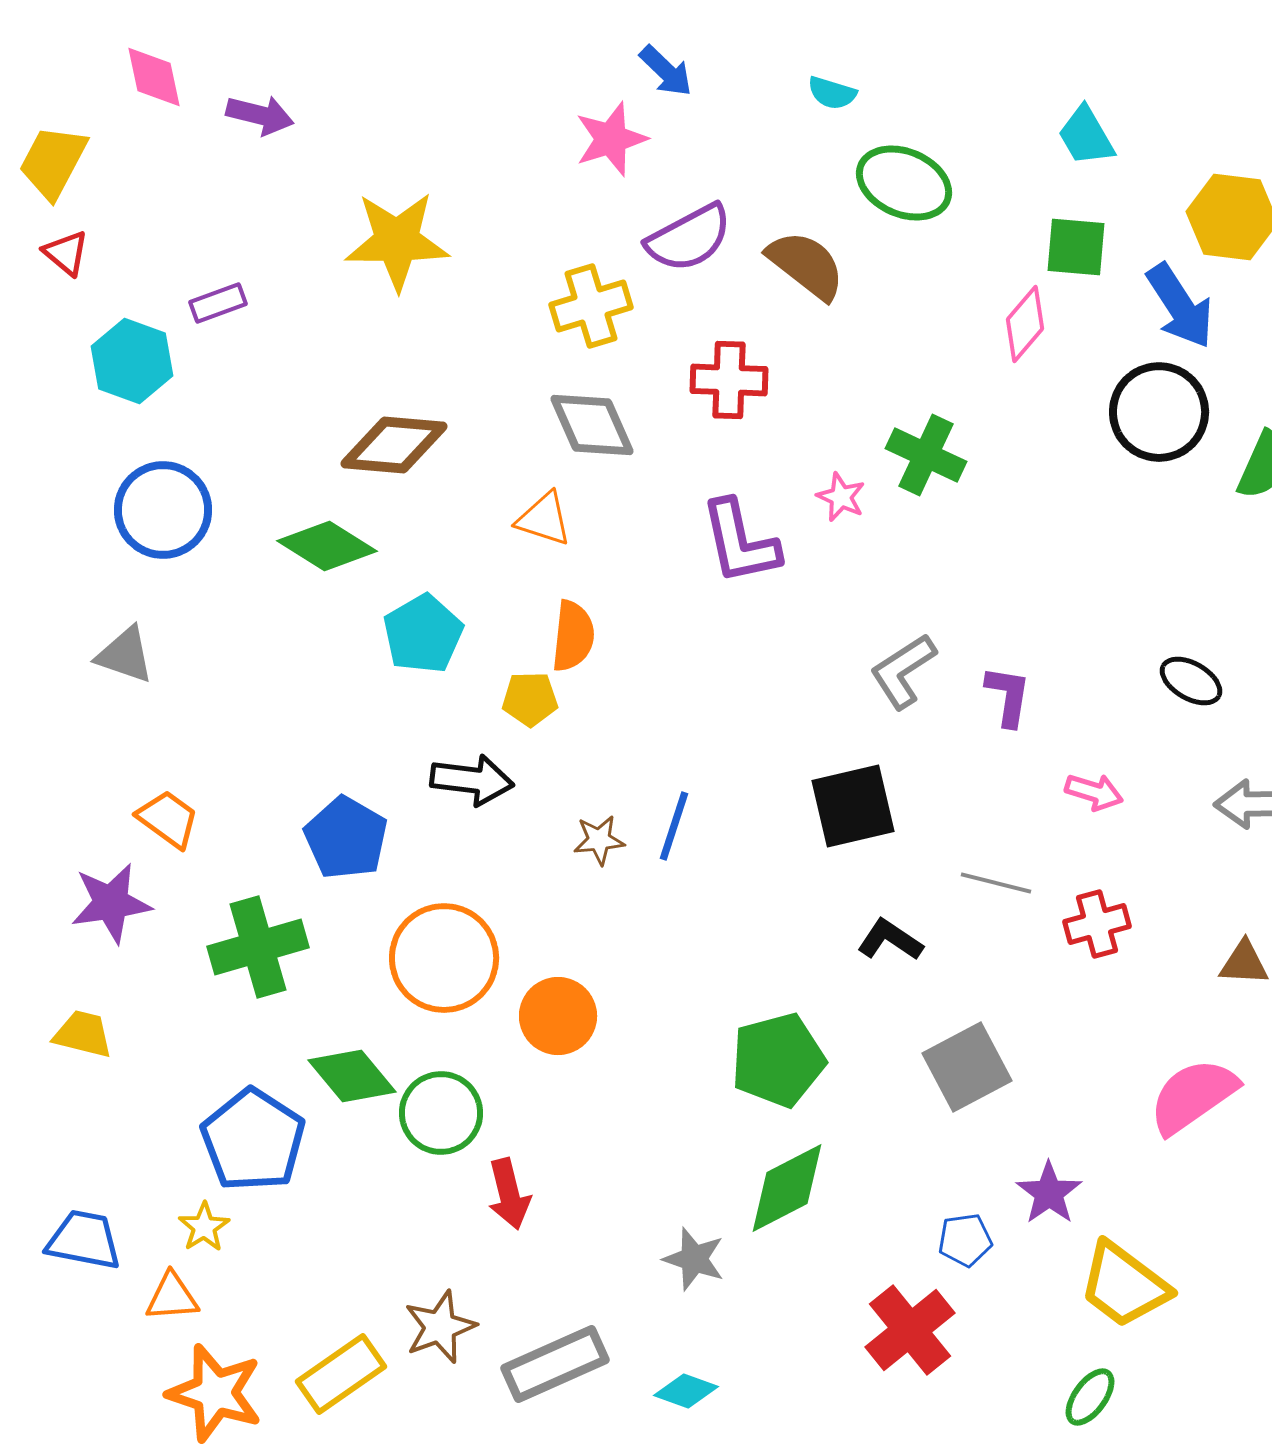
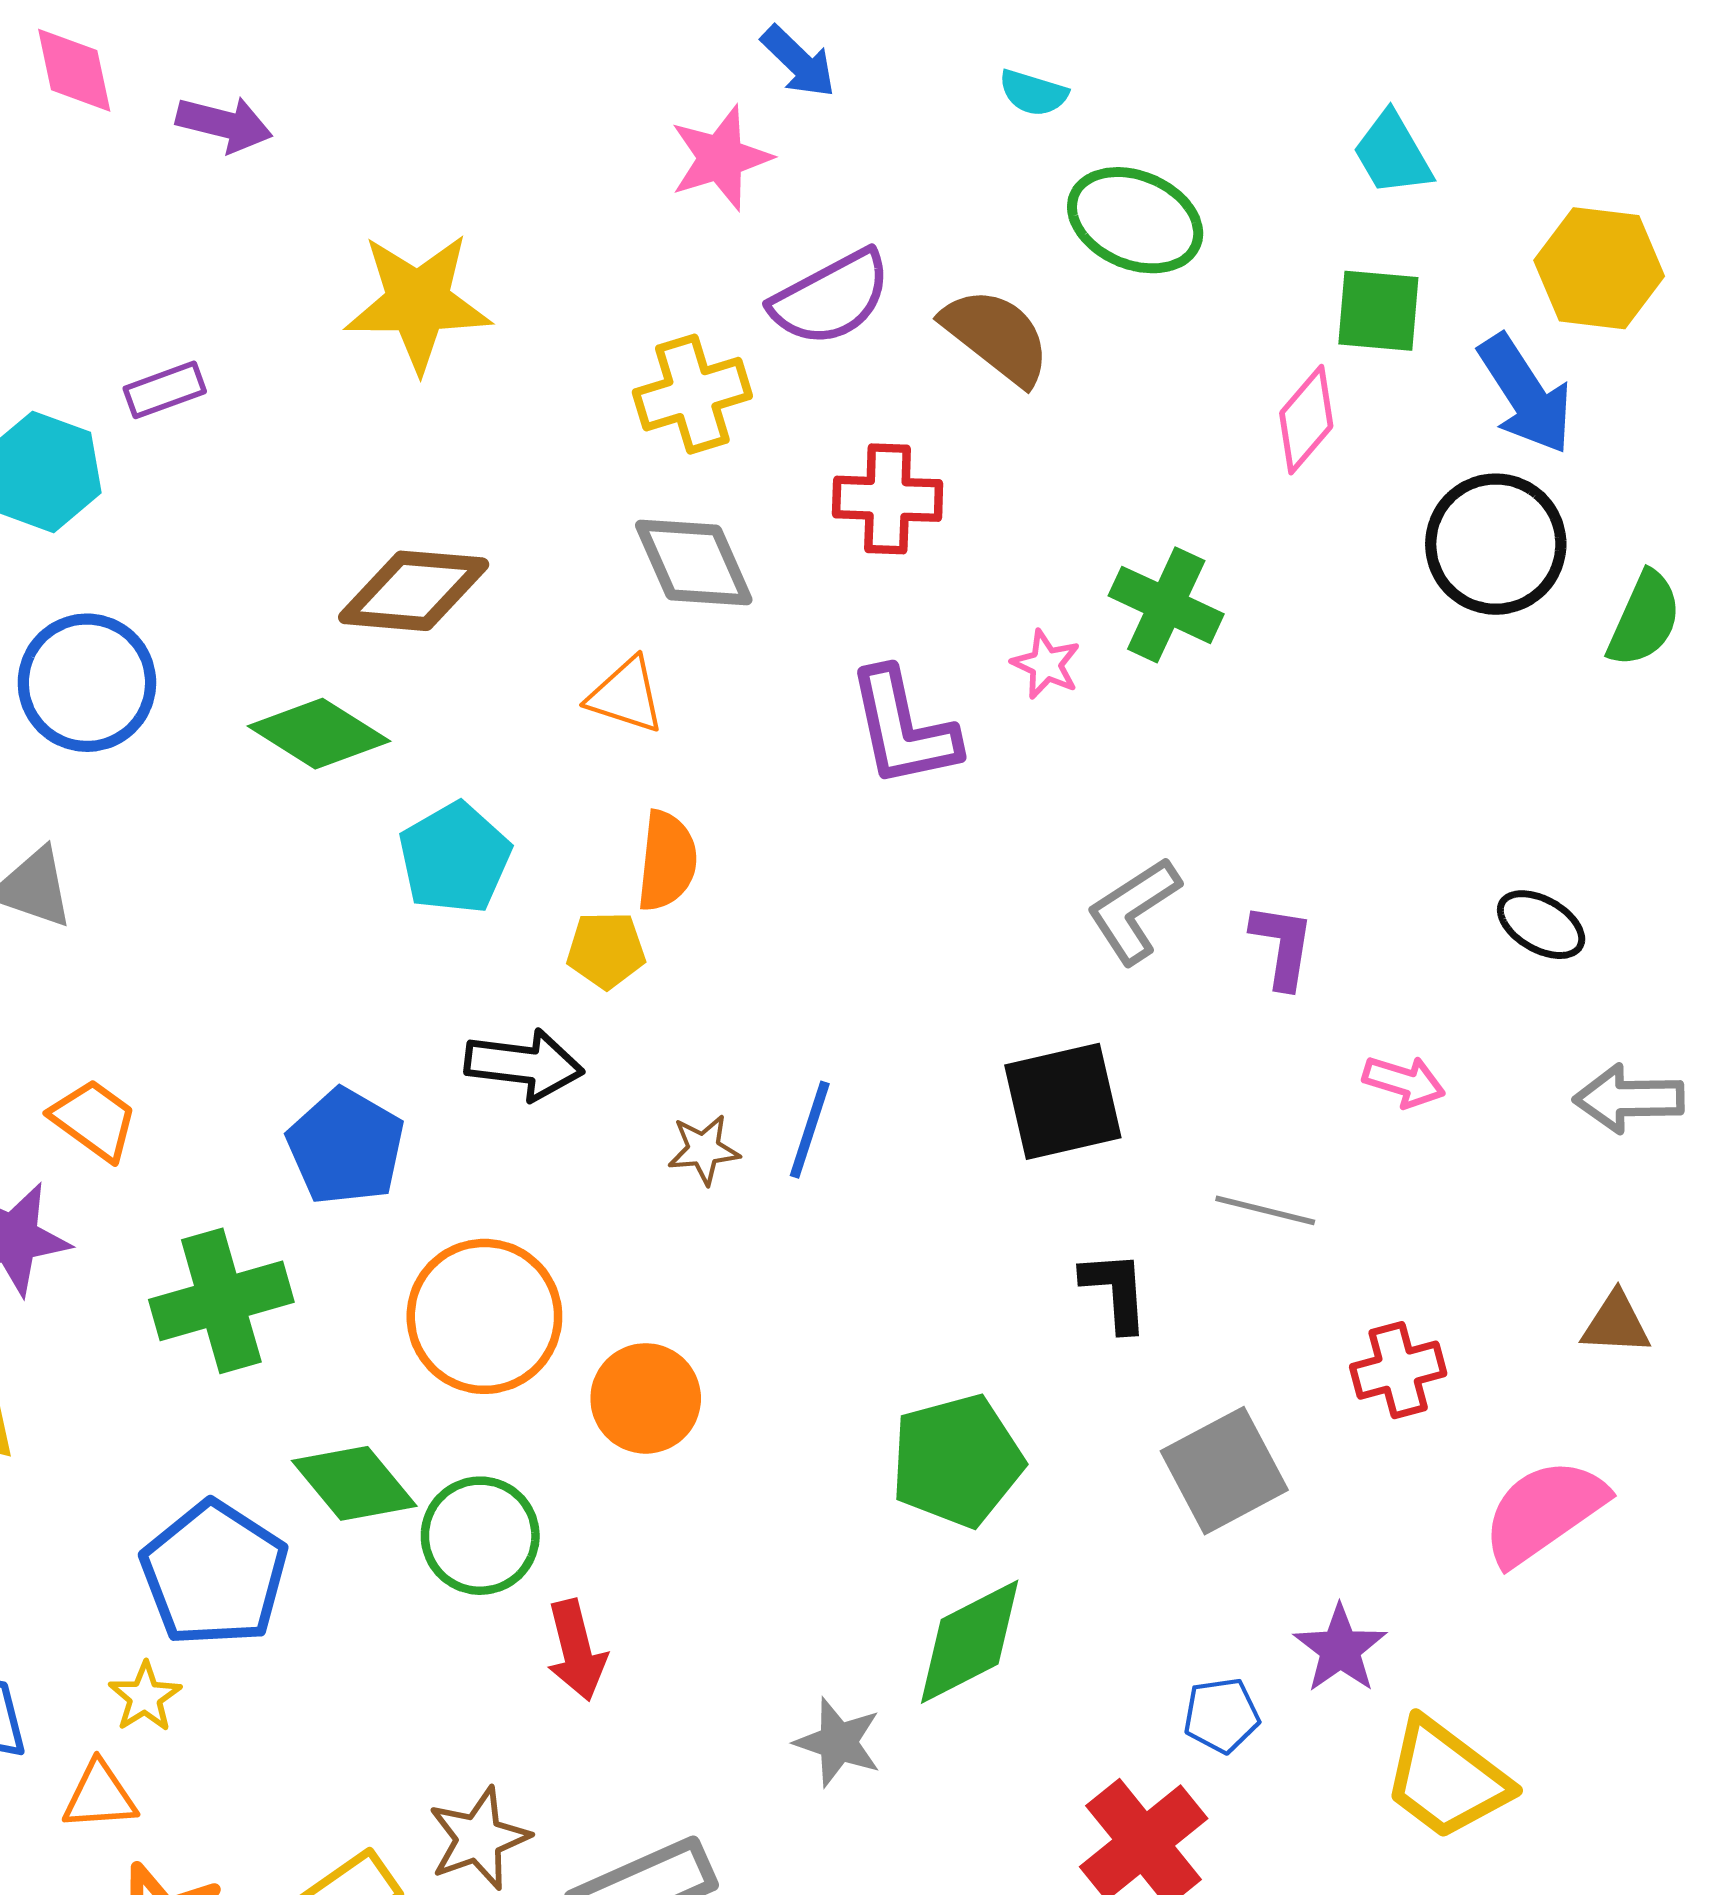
red cross: (1097, 924) -> (1398, 1370), moved
black L-shape: (890, 940) -> (1115, 1291), turned 52

